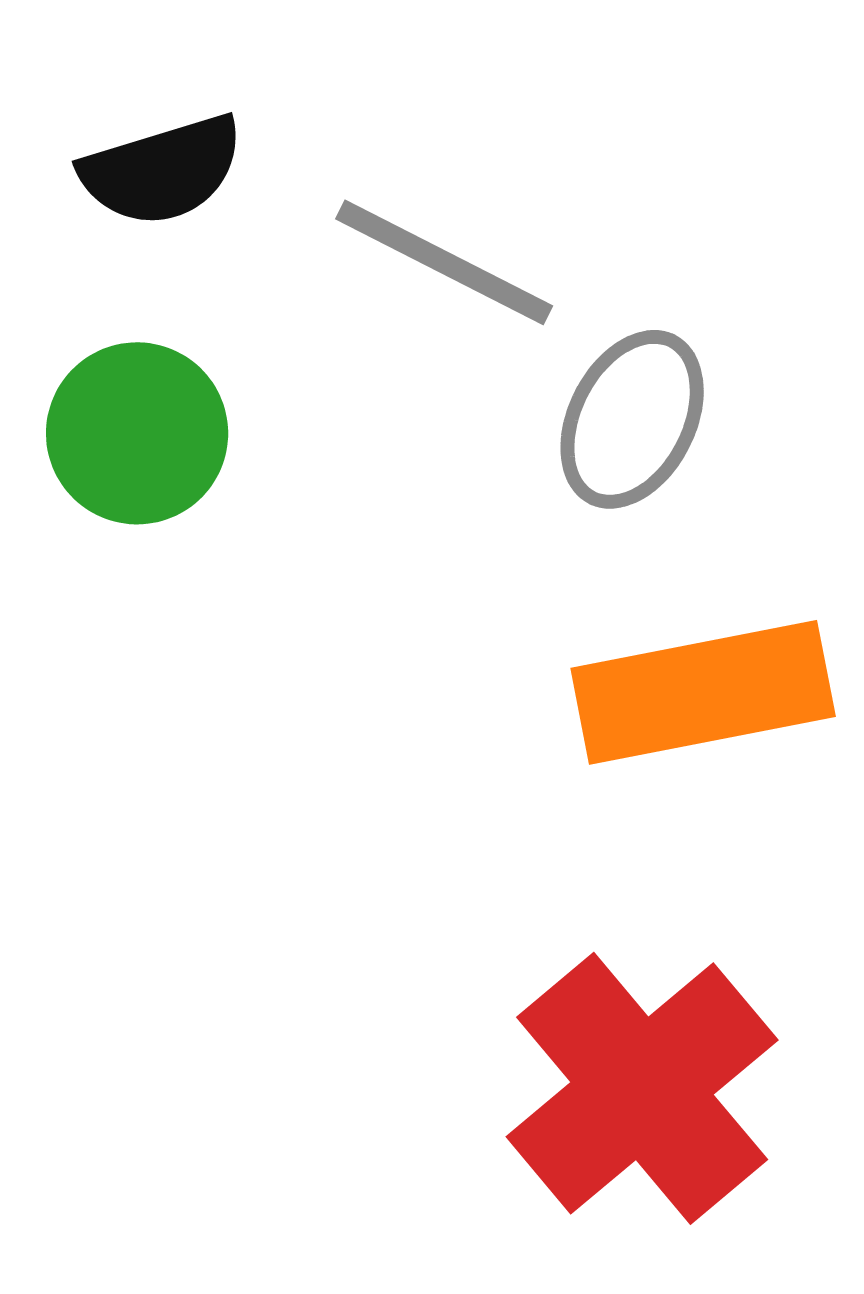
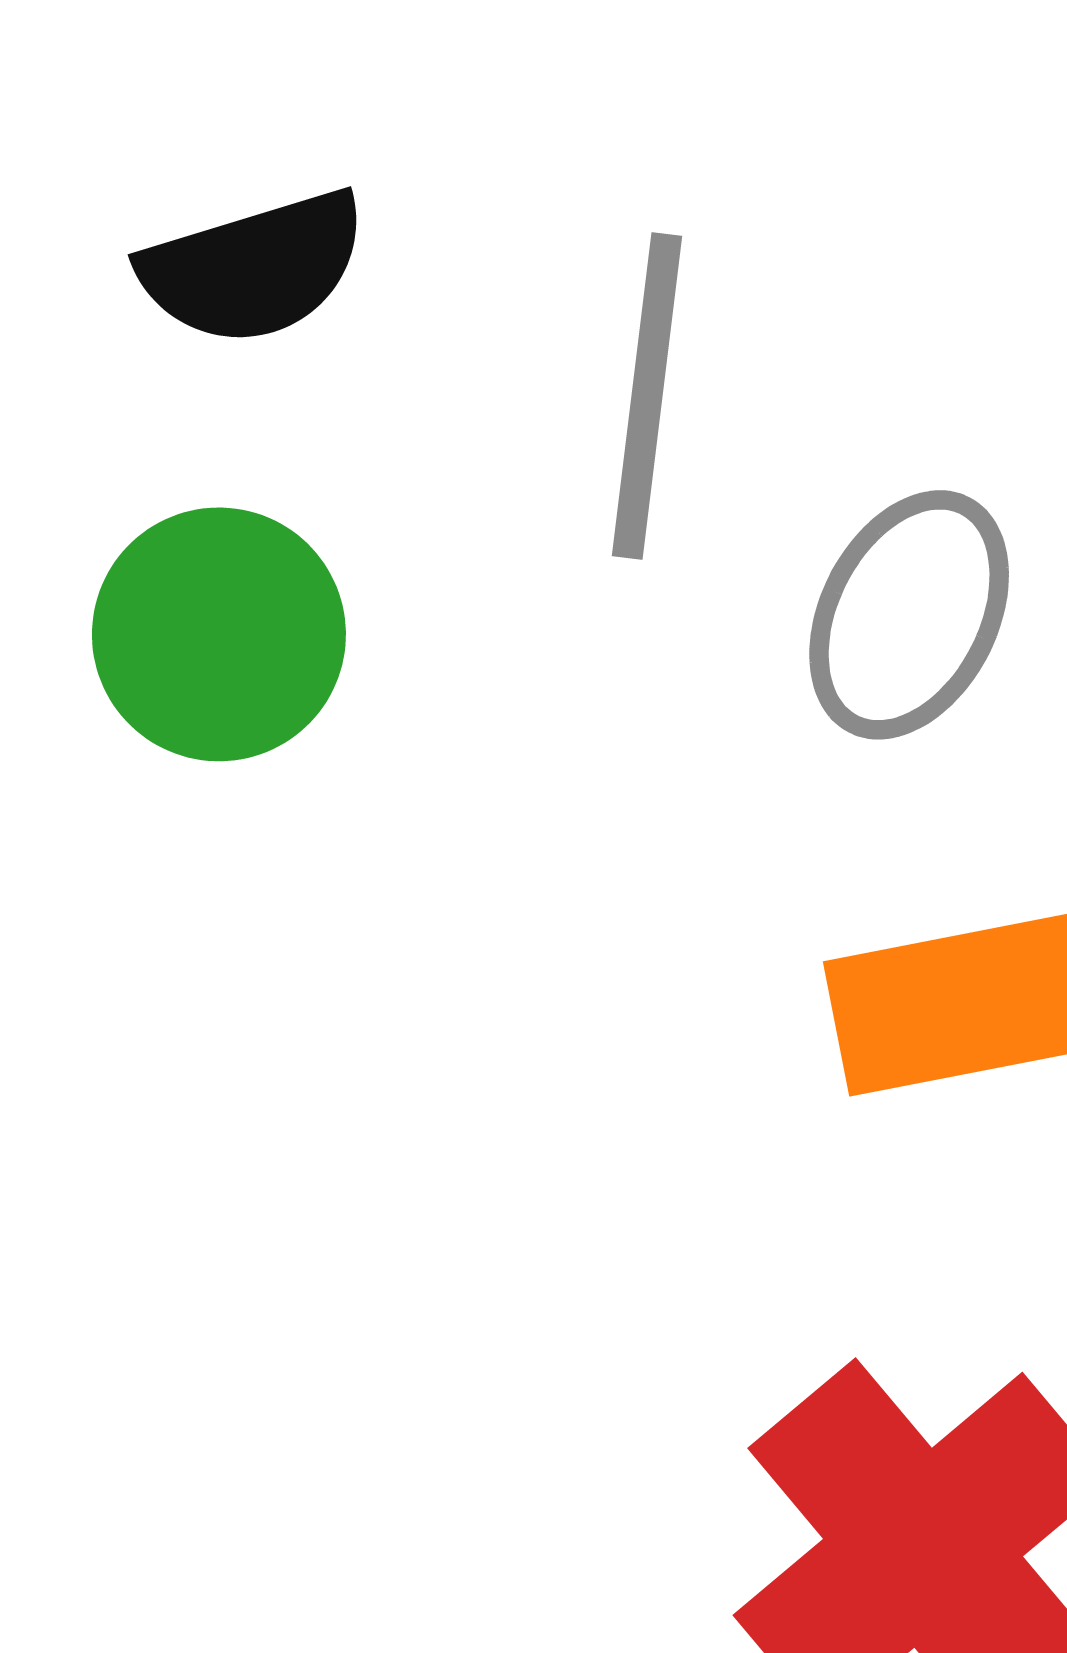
gray line: (444, 262) -> (647, 396), turned 70

